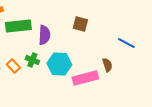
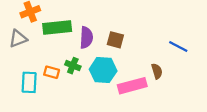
brown square: (80, 24) -> (115, 40), moved
orange rectangle: (13, 66) -> (52, 72), turned -32

